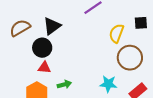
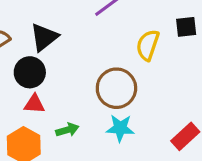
brown circle: (130, 58) -> (116, 88), moved
cyan star: (108, 84) -> (120, 128), moved

